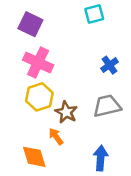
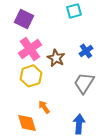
pink cross: (38, 62) -> (30, 49), turned 30
gray trapezoid: (107, 106) -> (84, 83), turned -45
brown star: (66, 112) -> (56, 58), moved

